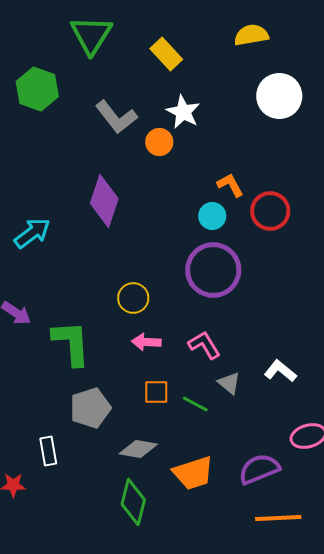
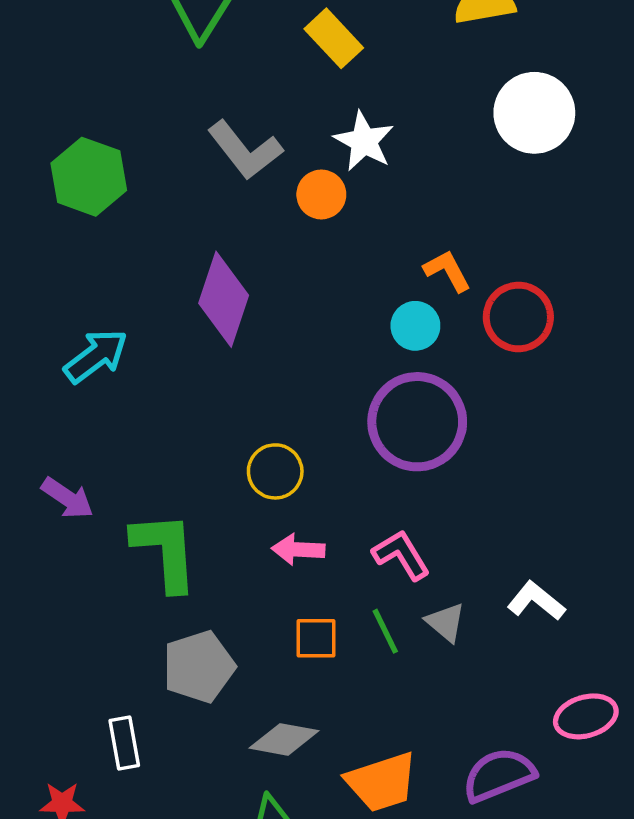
green hexagon: (37, 89) -> (89, 177), moved
green line: (195, 404) -> (385, 631), moved, turned 36

